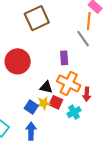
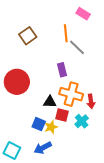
brown square: (37, 18) -> (28, 36), size x0.7
orange line: (89, 21) -> (66, 33), moved
yellow star: (44, 103) -> (51, 127), moved
blue arrow: (31, 131) -> (43, 148), turned -108

